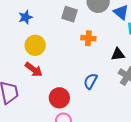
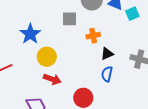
blue star: (25, 17) -> (30, 34), size x1.5
black triangle: (118, 54) -> (107, 54), moved

